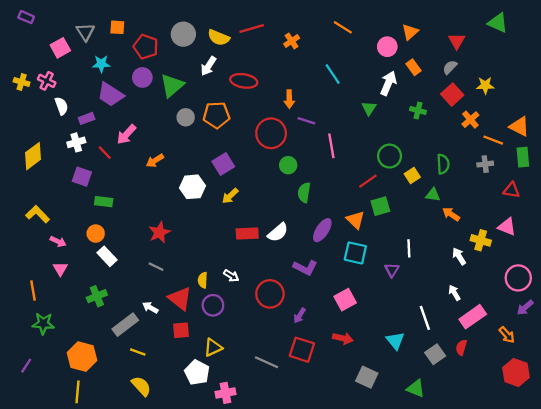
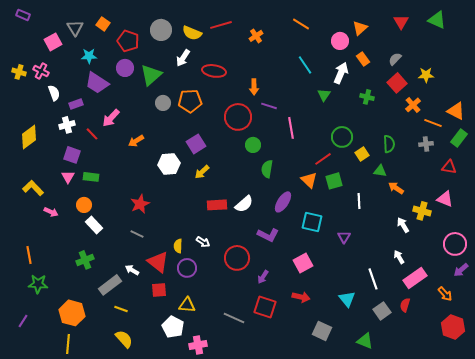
orange square: (117, 27) -> (103, 24), turned 32
red triangle: (457, 41) -> (401, 22), moved
cyan line: (333, 74) -> (305, 65), moved
green rectangle: (523, 157) -> (459, 138), turned 42
orange triangle: (355, 220) -> (309, 180), moved
white line: (409, 248) -> (359, 201), moved
pink triangle: (60, 269) -> (68, 177), moved
yellow triangle: (213, 347) -> (187, 305), turned 30

